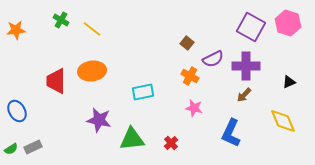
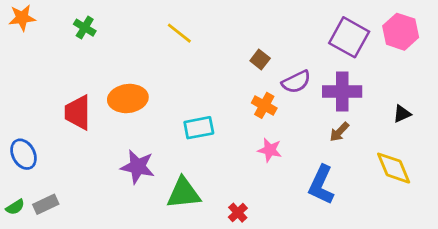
yellow line: (92, 29) -> (179, 33), moved
orange star: (16, 30) -> (22, 18), moved
red cross: (171, 143) -> (238, 213), moved

